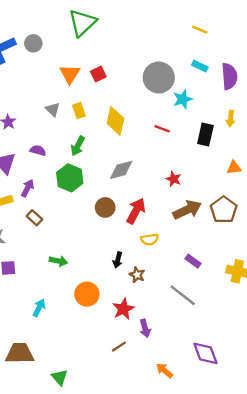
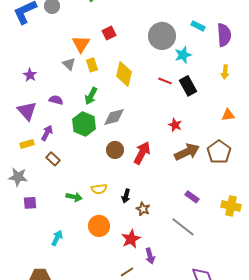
orange triangle: (70, 74) -> (81, 44), moved
black rectangle: (205, 135) -> (188, 86), moved, turned -42
gray diamond: (121, 170) -> (114, 117), moved
yellow semicircle: (150, 239) -> (99, 189), moved

